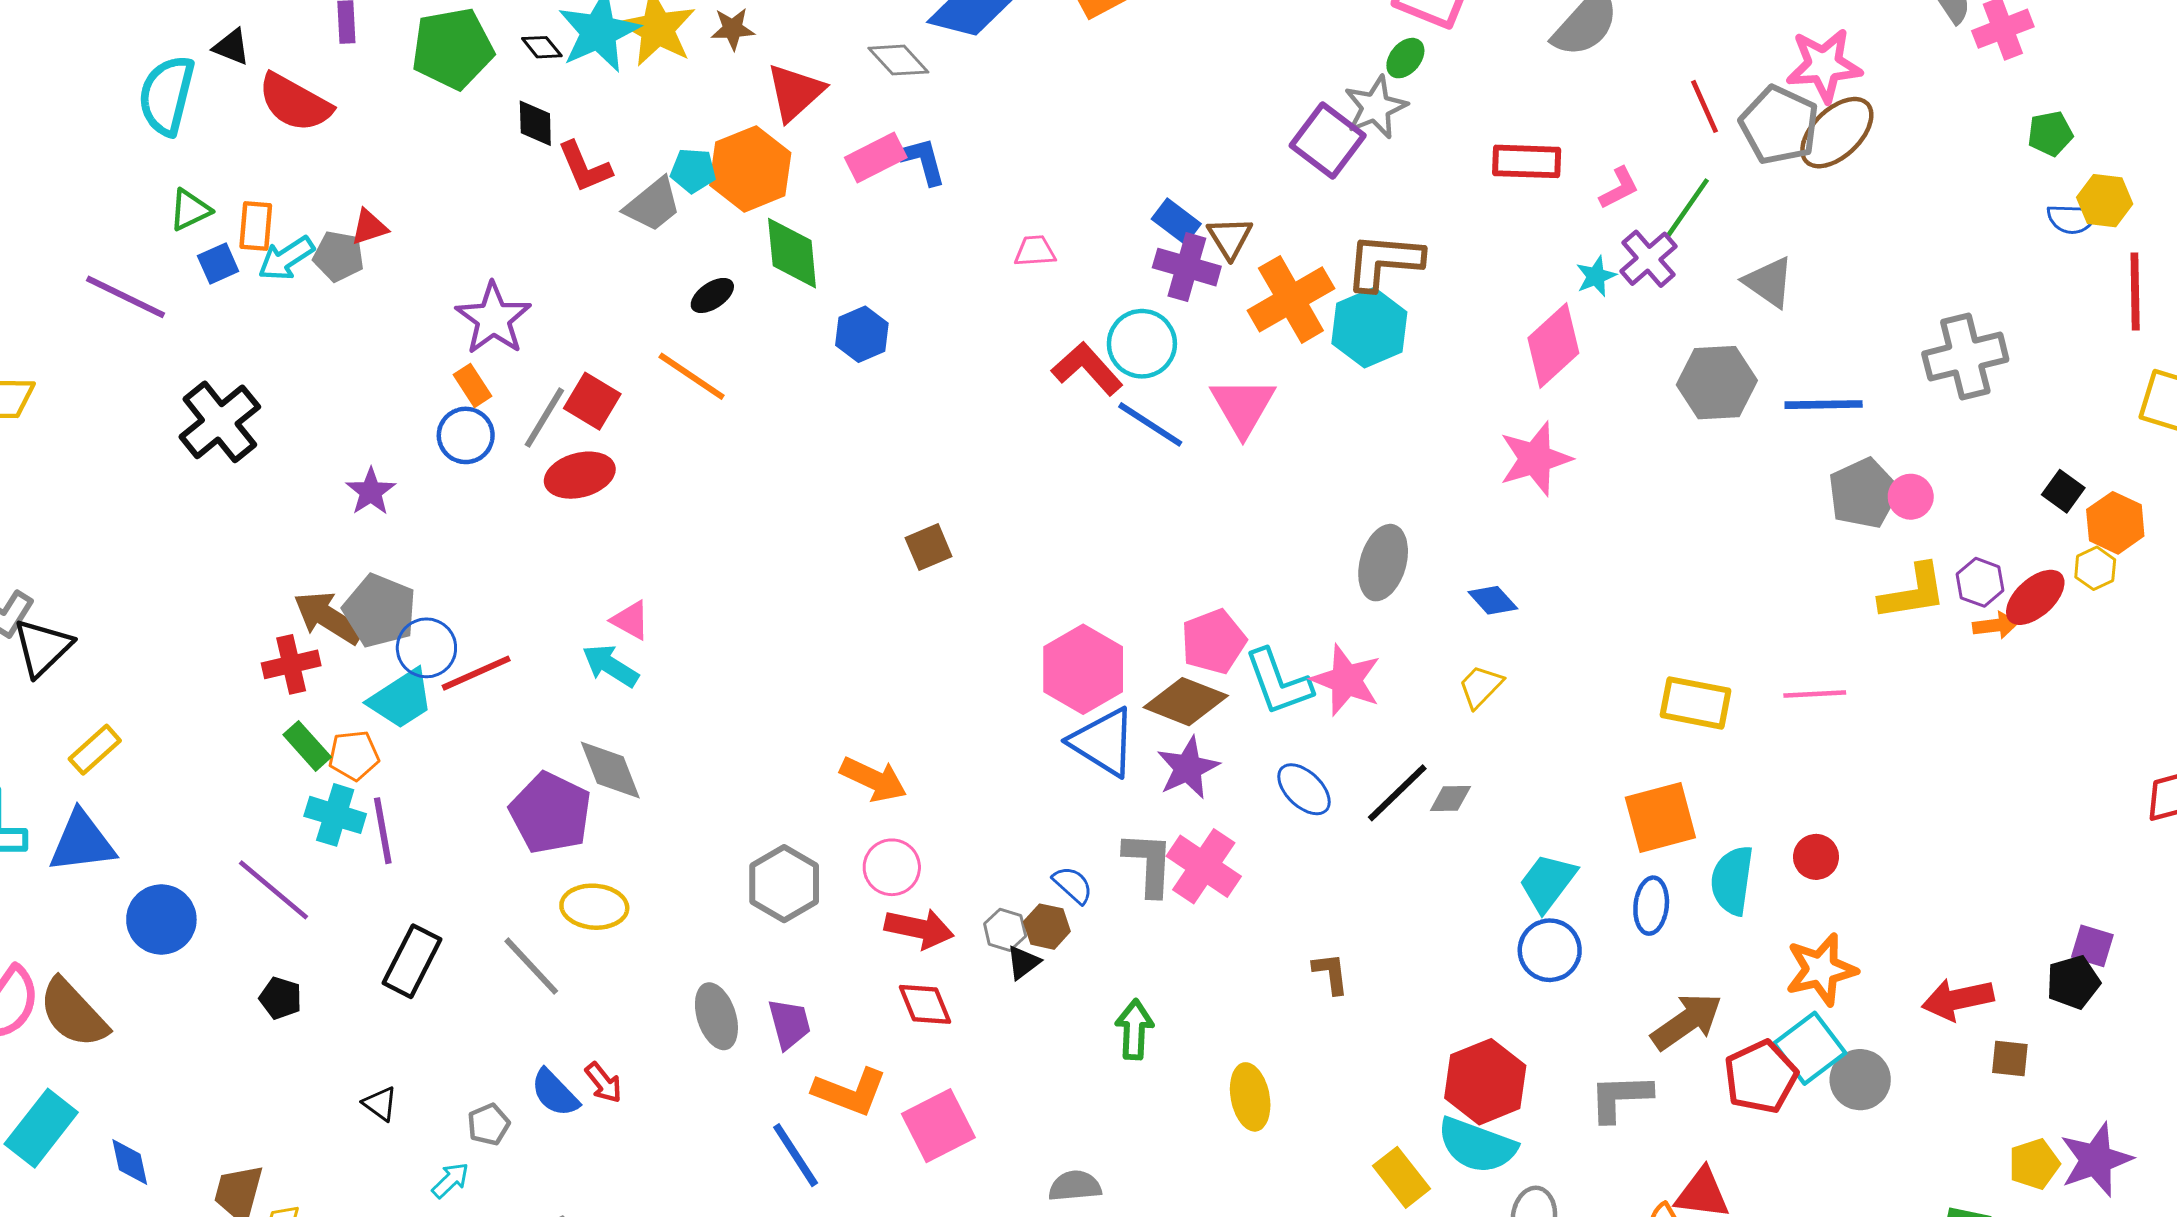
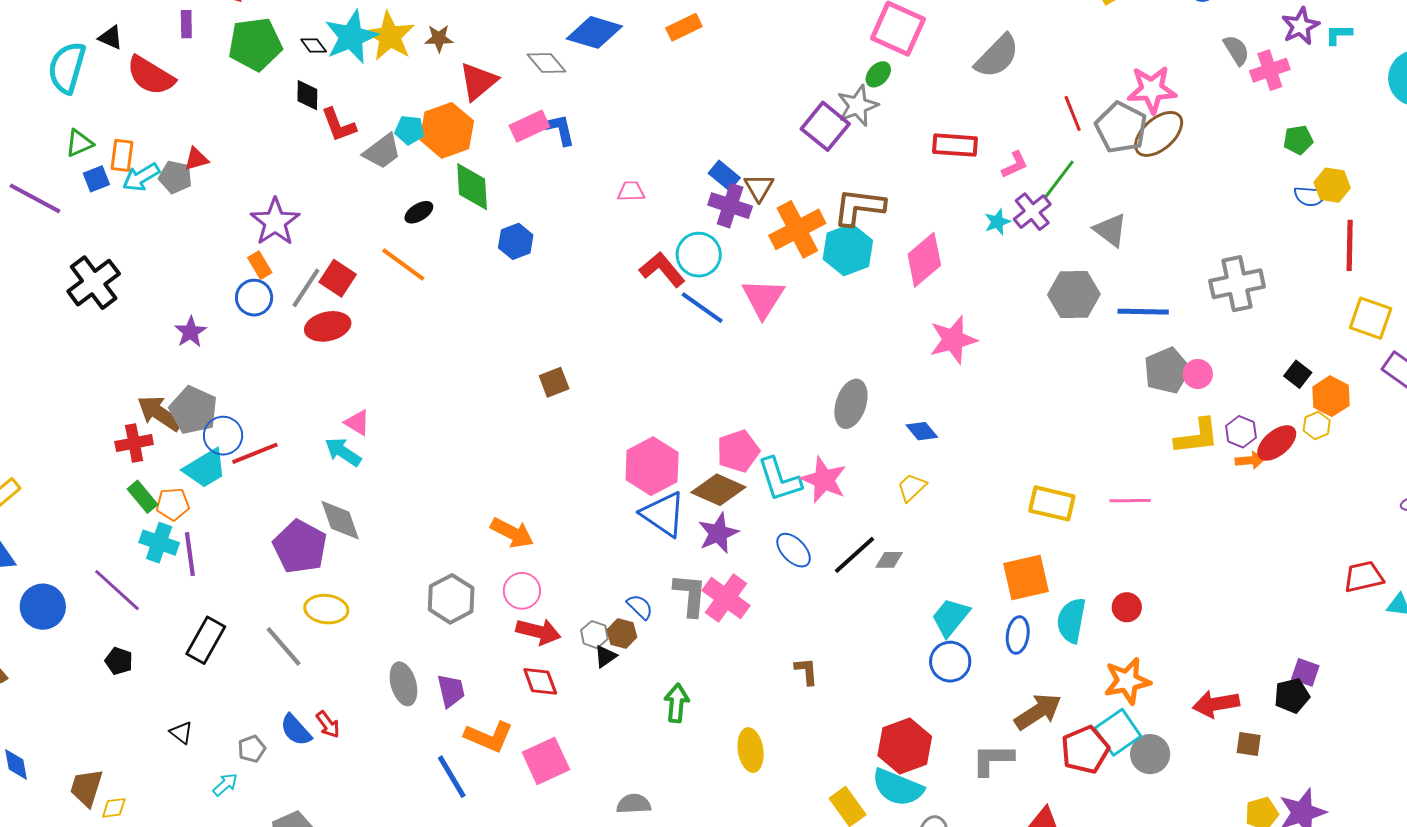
pink diamond: (1553, 345) -> (924, 260), moved

